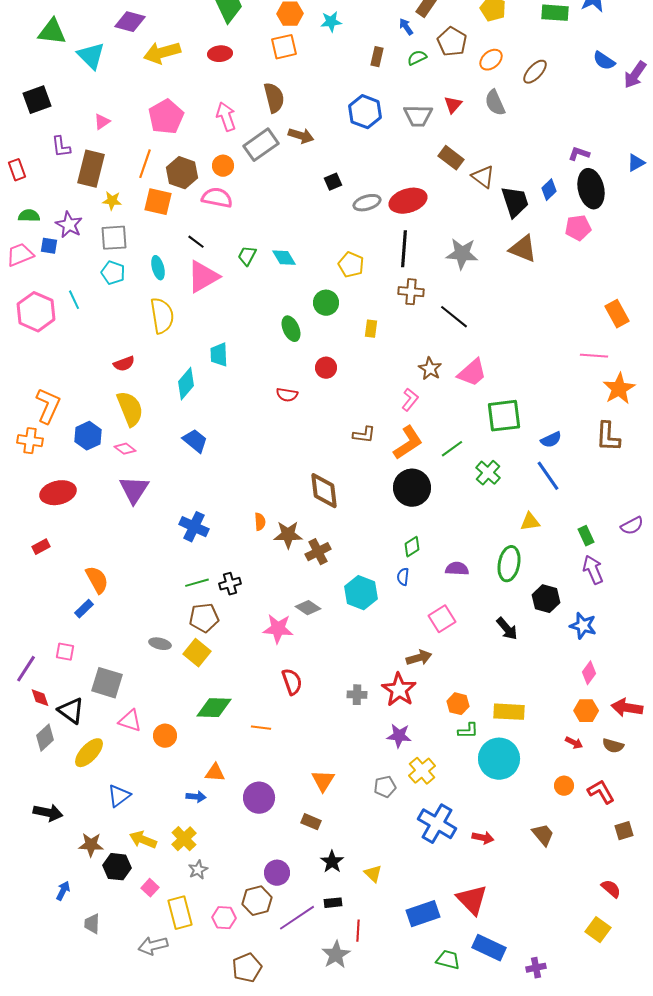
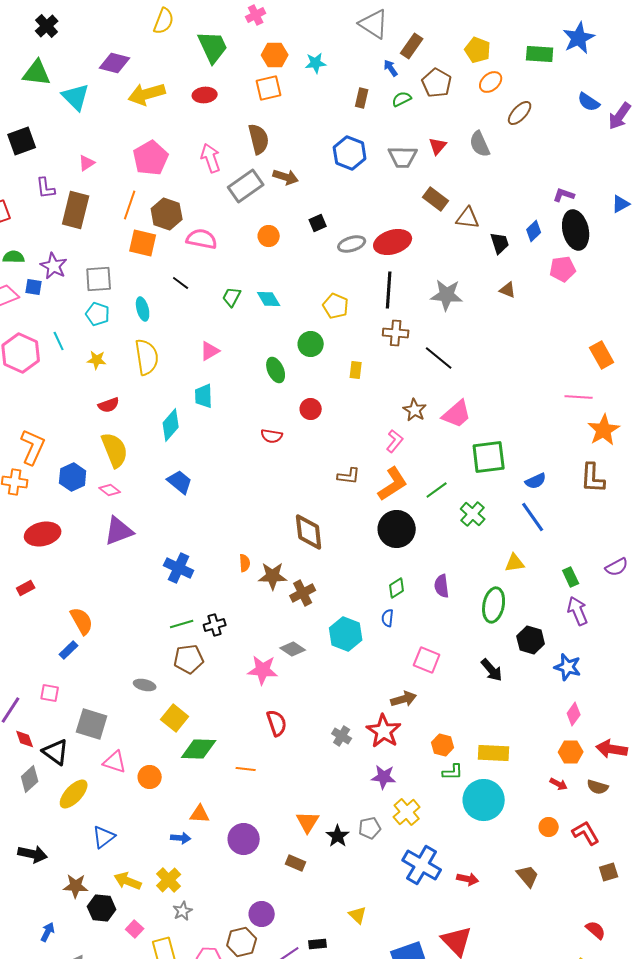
orange ellipse: (491, 60) -> (491, 82), moved
orange circle: (223, 166) -> (269, 236), moved
brown triangle: (483, 177) -> (468, 218), turned -30
yellow star: (112, 201) -> (97, 360), moved
black trapezoid: (515, 202) -> (500, 243), size x0.7
brown triangle: (523, 249) -> (508, 290), size x0.6
pink triangle: (203, 277) -> (210, 351), moved, size x0.6
purple triangle: (134, 490) -> (119, 531), turned 36
purple semicircle: (457, 569) -> (442, 586), moved, turned -100
pink square: (442, 619) -> (427, 660), turned -36
yellow square: (197, 653) -> (175, 718), moved
gray cross: (357, 695) -> (342, 736), turned 30
black star: (332, 862) -> (338, 836), moved

